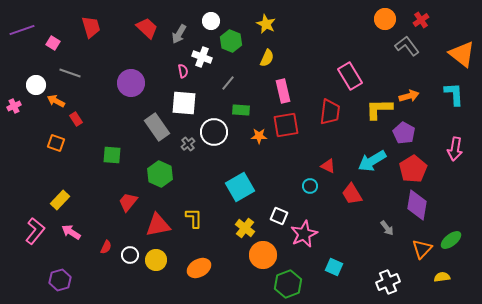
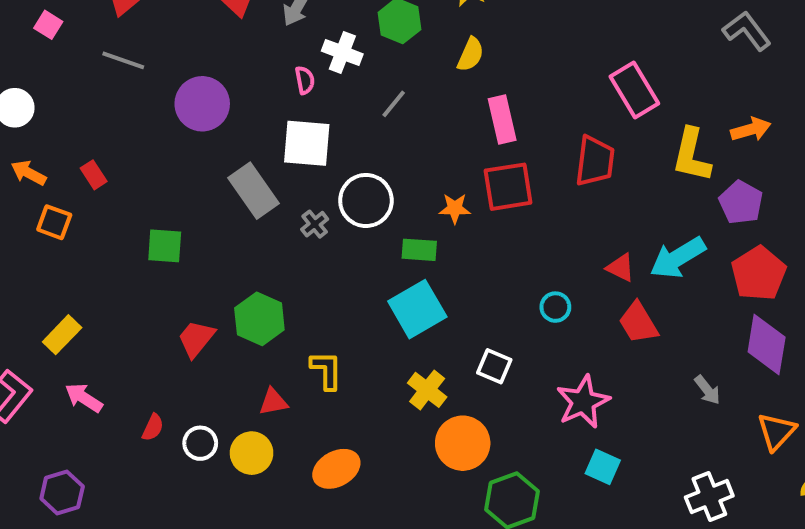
gray line: (70, 73) -> (123, 60), moved
orange arrow: (56, 101) -> (29, 173), moved
yellow L-shape: (379, 109) -> (692, 155), turned -76
green rectangle: (241, 110) -> (419, 250), moved
red triangle: (328, 166) -> (621, 268), moved
green hexagon: (160, 174) -> (259, 319), moved
red triangle: (158, 225) -> (273, 402), moved, size x0.6
pink star: (304, 234) -> (583, 402), moved

